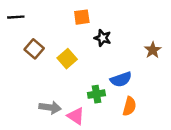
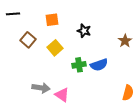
orange square: (82, 17) -> (52, 20), moved
green cross: (96, 94) -> (79, 65), moved
orange semicircle: (129, 106) -> (128, 93), moved

